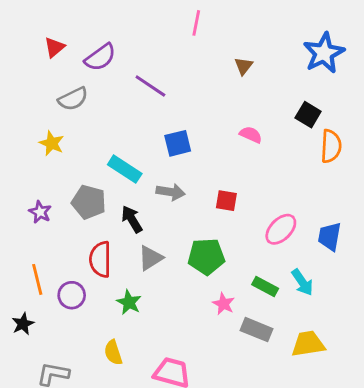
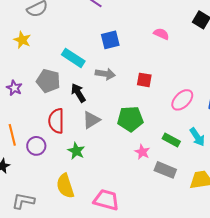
yellow semicircle: (113, 352) -> (65, 186), size x1.4

